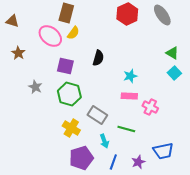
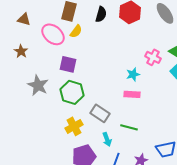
brown triangle: (12, 21) -> (24, 19), moved
black semicircle: (98, 58) -> (101, 14), moved
gray star: (35, 87) -> (38, 85), size x1.5
pink cross: (150, 107) -> (153, 57), moved
yellow cross: (71, 128) -> (74, 126), turned 30

